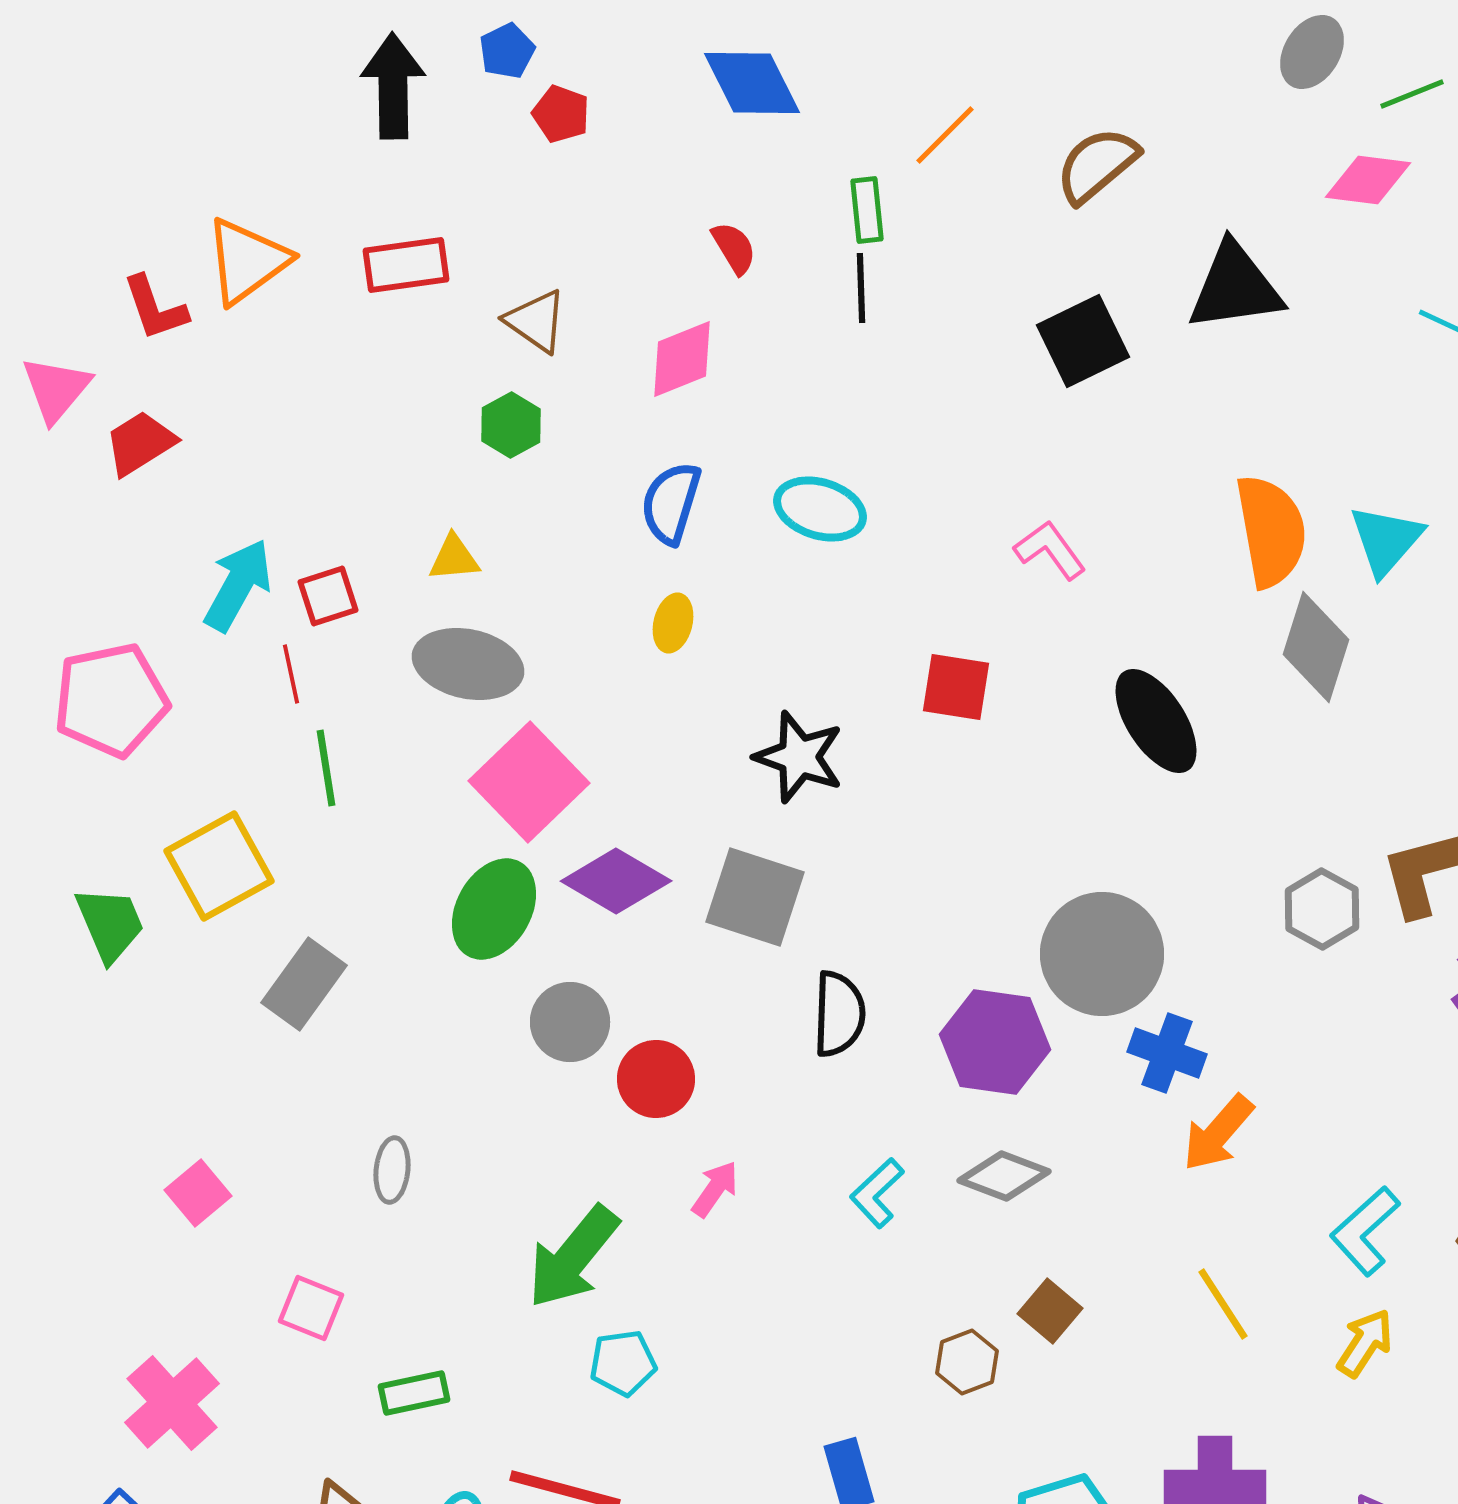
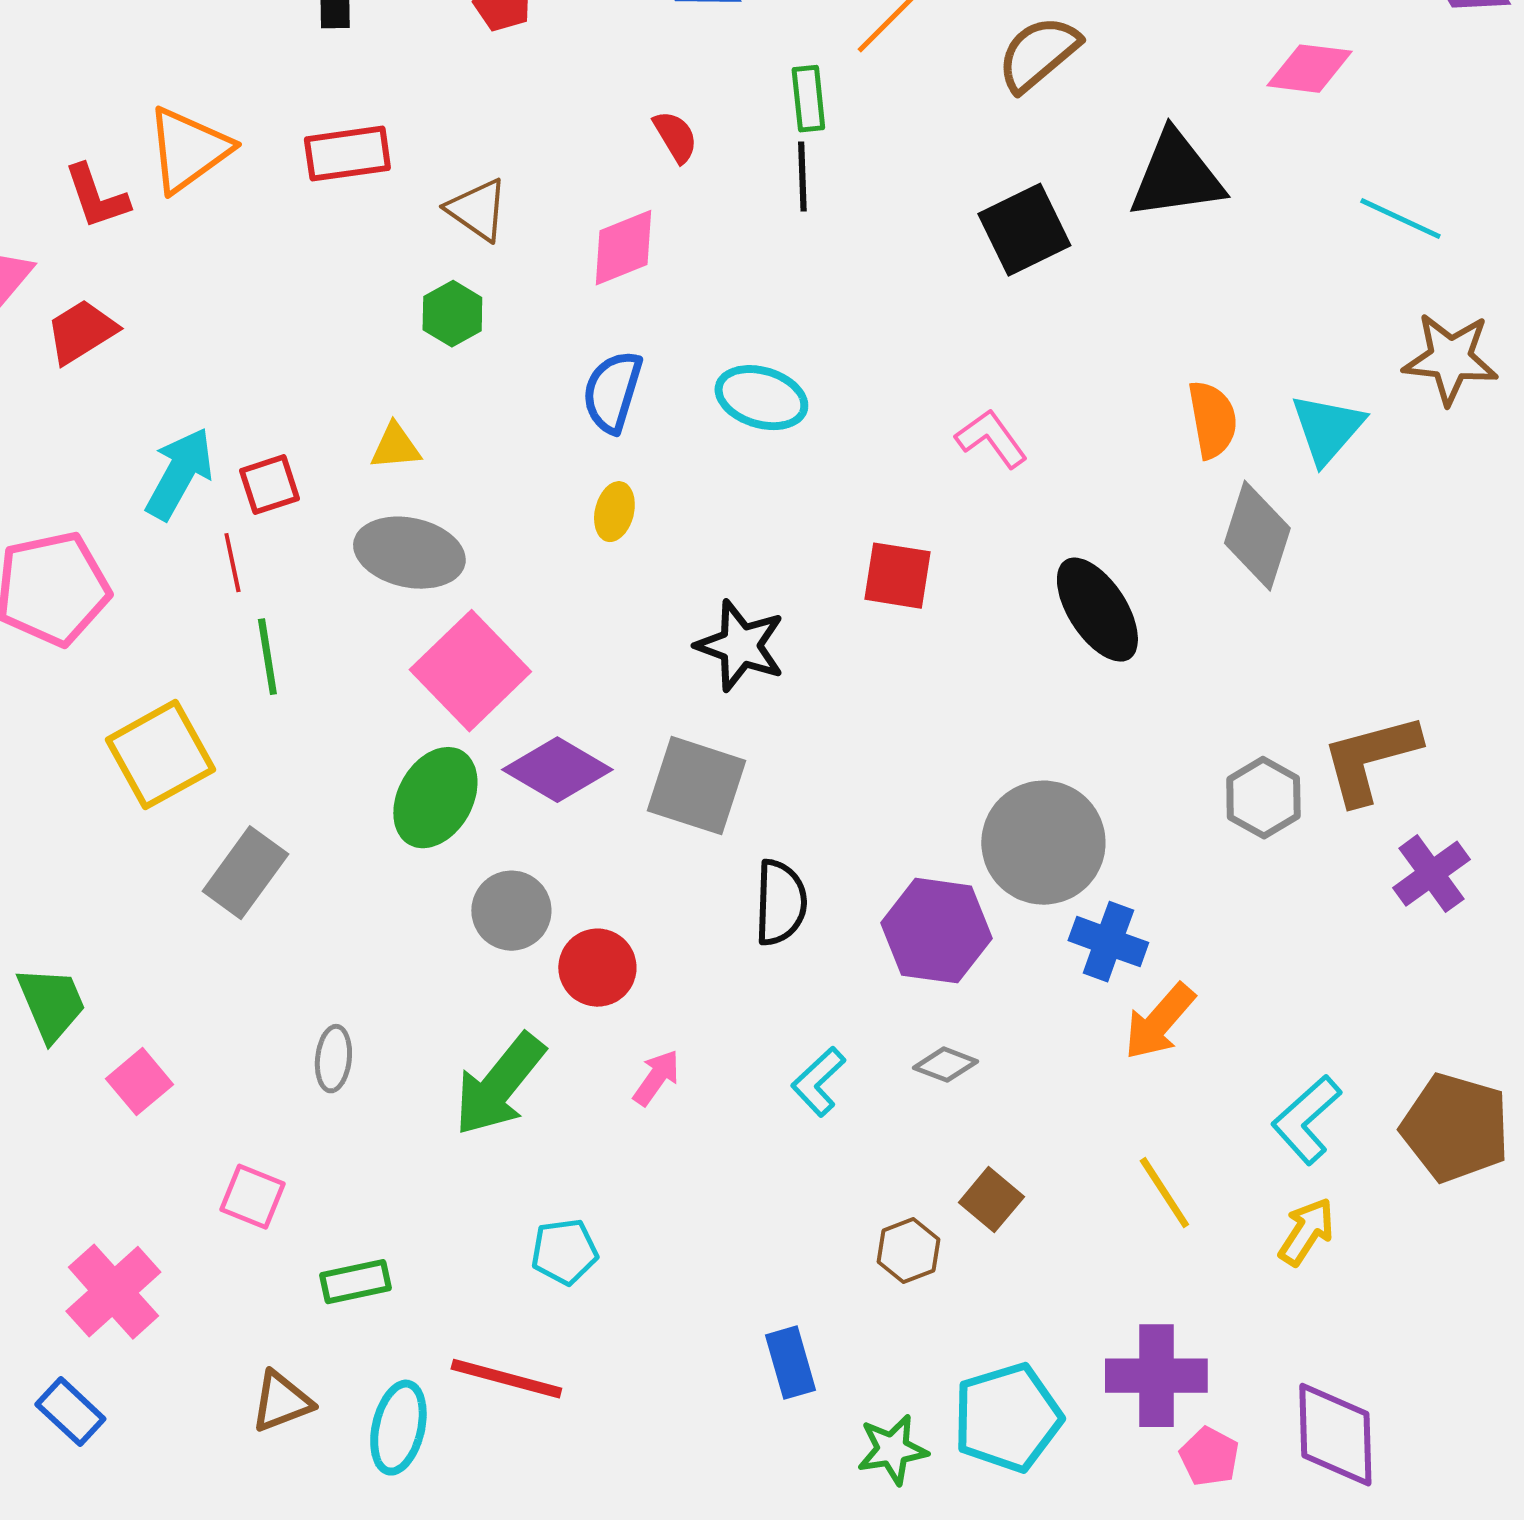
orange semicircle: (1271, 531) -> (1212, 420), size x0.7
green trapezoid: (110, 924) -> (51, 1004), moved
gray diamond: (1004, 1176) -> (945, 1065), size x0.7
green arrow: (573, 1257) -> (499, 1085), moved

